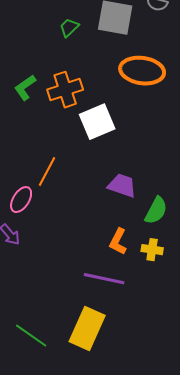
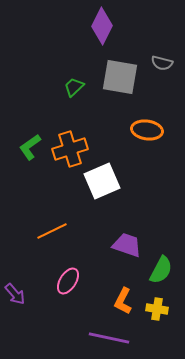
orange ellipse: (142, 71) -> (147, 130), size x0.7
orange line: (47, 172) -> (52, 231), turned 36
pink ellipse: (21, 200) -> (68, 281), moved

